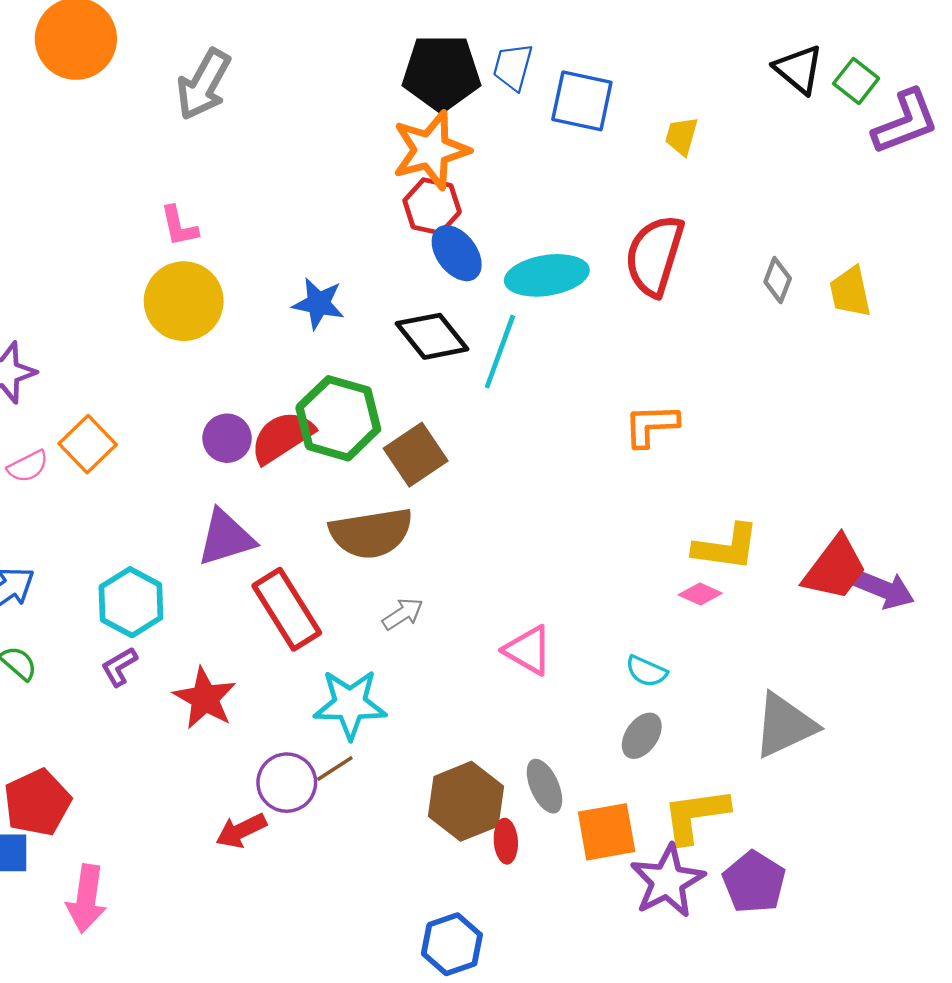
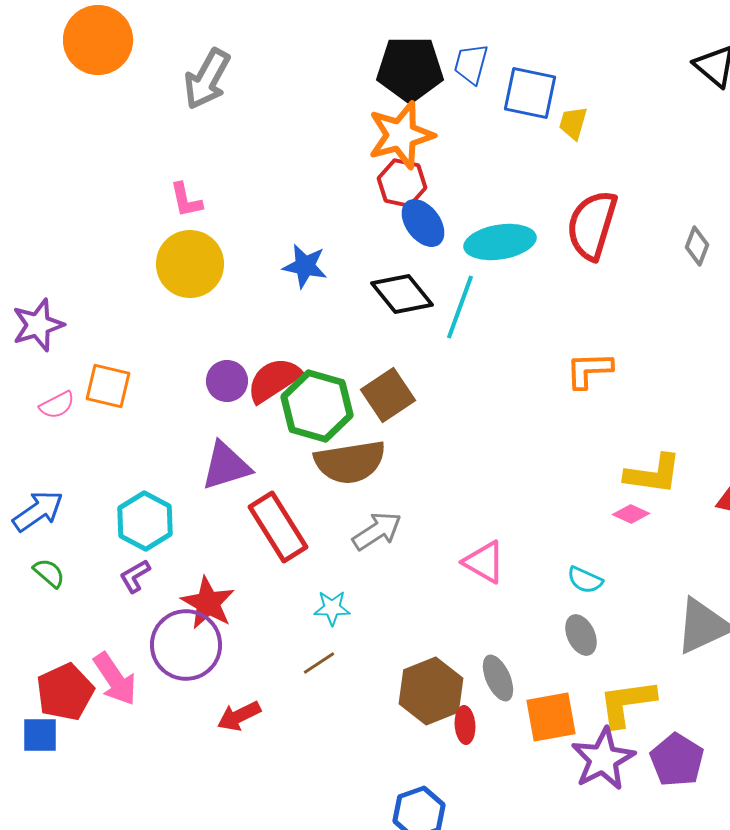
yellow trapezoid: (682, 136) -> (573, 123), moved
green hexagon: (338, 418) -> (317, 406), moved
orange square: (88, 444) -> (108, 386), turned -33
gray arrow: (403, 614) -> (377, 531), size x1.4
cyan star: (350, 704) -> (332, 608), size x0.6
gray ellipse: (642, 736) -> (581, 635), turned -60
purple circle: (287, 783) -> (186, 645), moved, size x1.4
pink arrow: (86, 899) -> (115, 679), moved, turned -42

